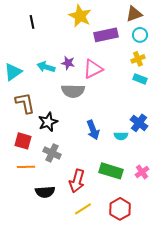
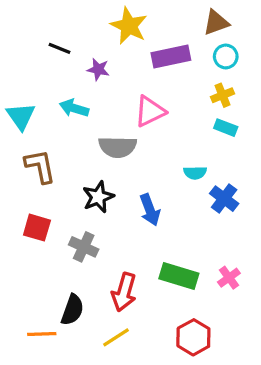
black line: (32, 22) -> (59, 48), moved, turned -56
purple star: (68, 63) -> (98, 69), moved
cyan triangle: (13, 72) -> (21, 116), turned -30
black star: (48, 122) -> (98, 197), moved
cyan semicircle: (121, 136) -> (195, 173), moved
orange line: (26, 167) -> (42, 334), moved
black semicircle: (45, 192) -> (72, 310), turned -66
yellow line: (83, 209) -> (116, 337), moved

